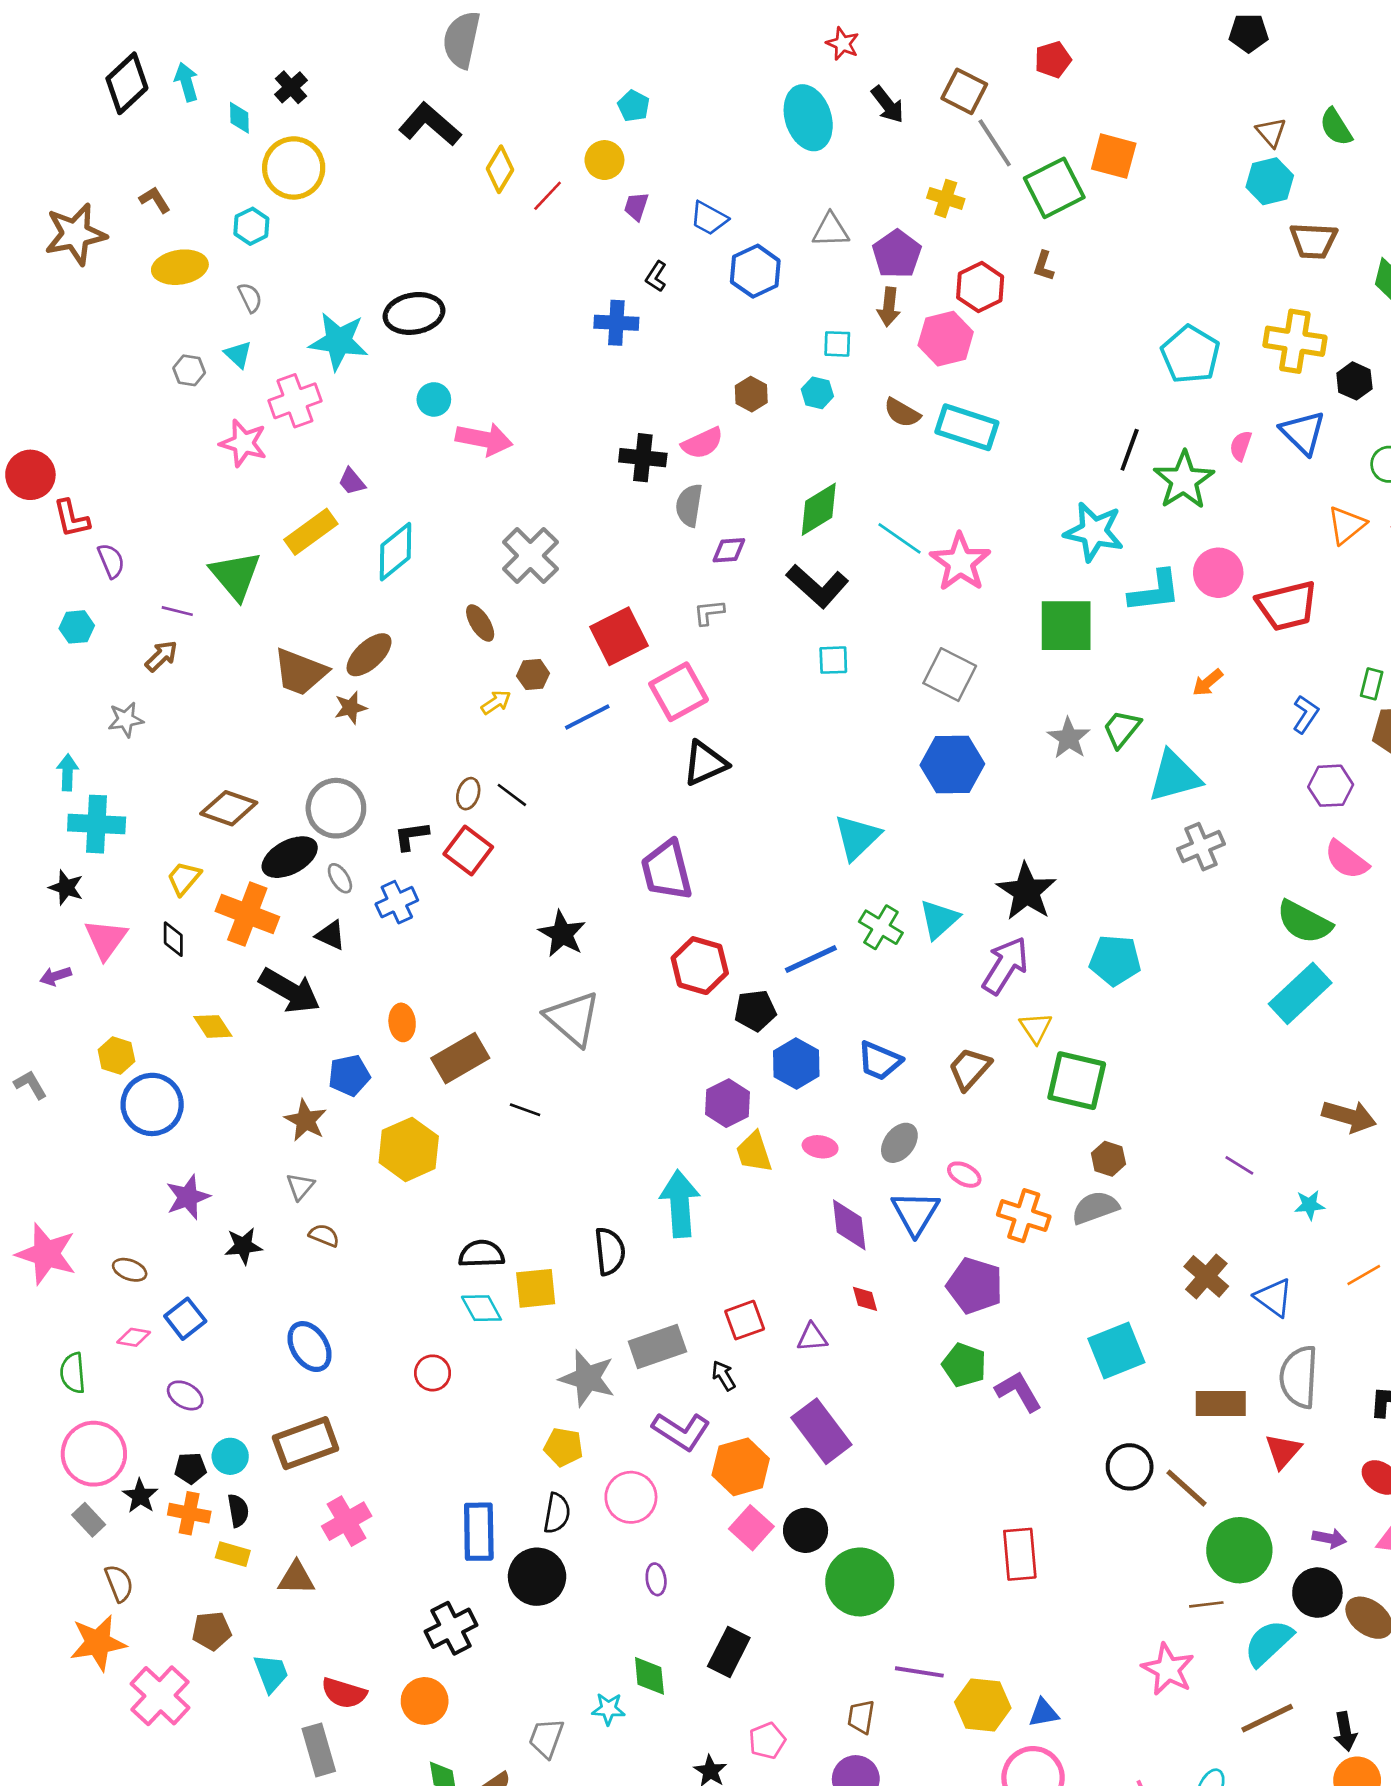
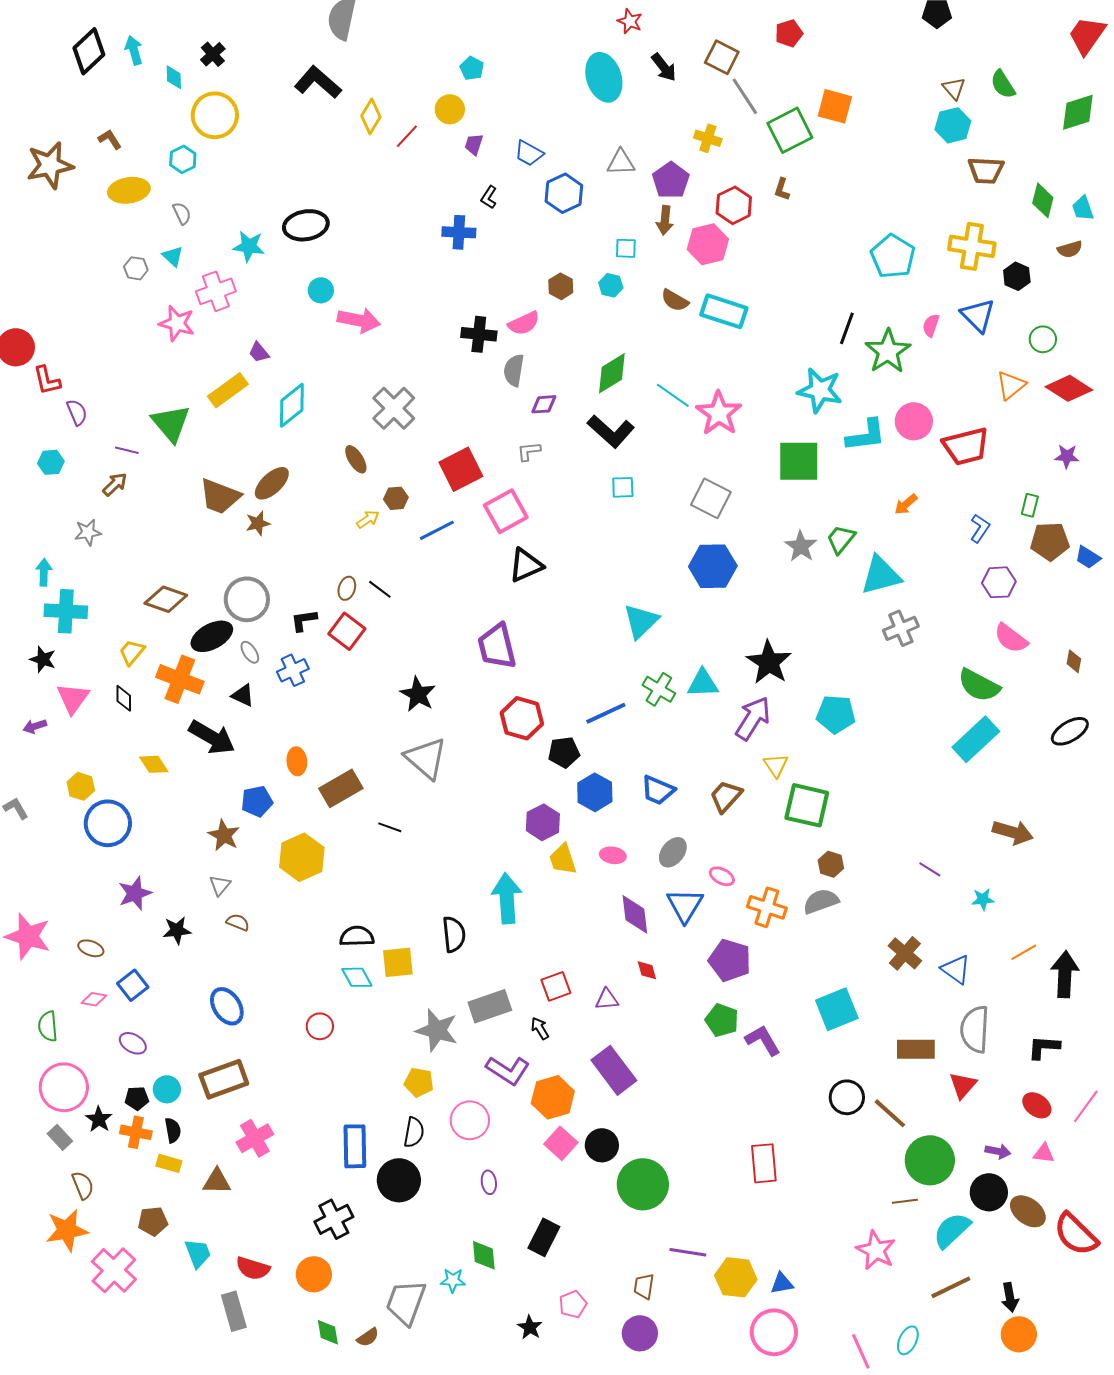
cyan star: (339, 341) -> (249, 246), size x0.7
cyan triangle: (939, 919) -> (703, 683), turned 40
gray trapezoid: (546, 1738) -> (406, 1302), size x1.5

